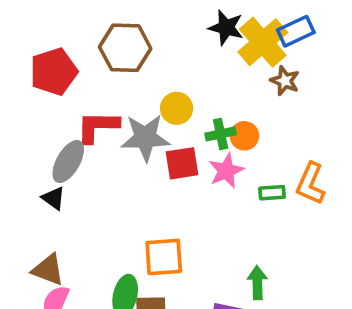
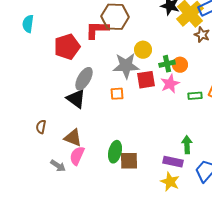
red pentagon: (54, 72) -> (67, 47), moved
red L-shape: (98, 127) -> (97, 30), moved
black triangle: (54, 198) -> (76, 99), size x1.5
orange square: (164, 257) -> (117, 94), moved, size x0.6

